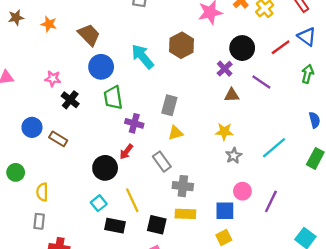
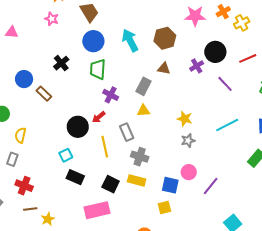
pink star: (53, 79) -> (52, 19), moved
brown triangle: (232, 95) -> (164, 68), moved
cyan line: (274, 148) -> (227, 125), moved
yellow line: (132, 200) -> (105, 147), moved

